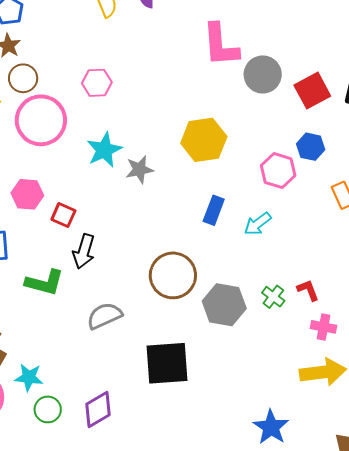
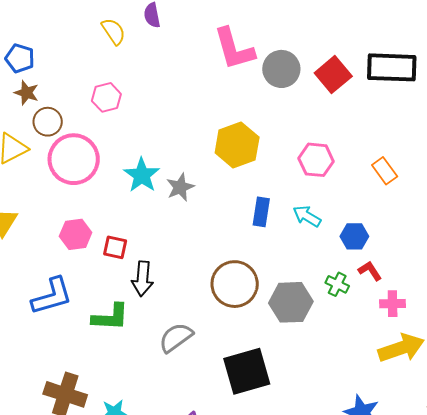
pink hexagon: (97, 83) -> (106, 97), moved
blue hexagon: (311, 147) -> (354, 236), moved
cyan arrow: (258, 224) -> (307, 216), turned 80

